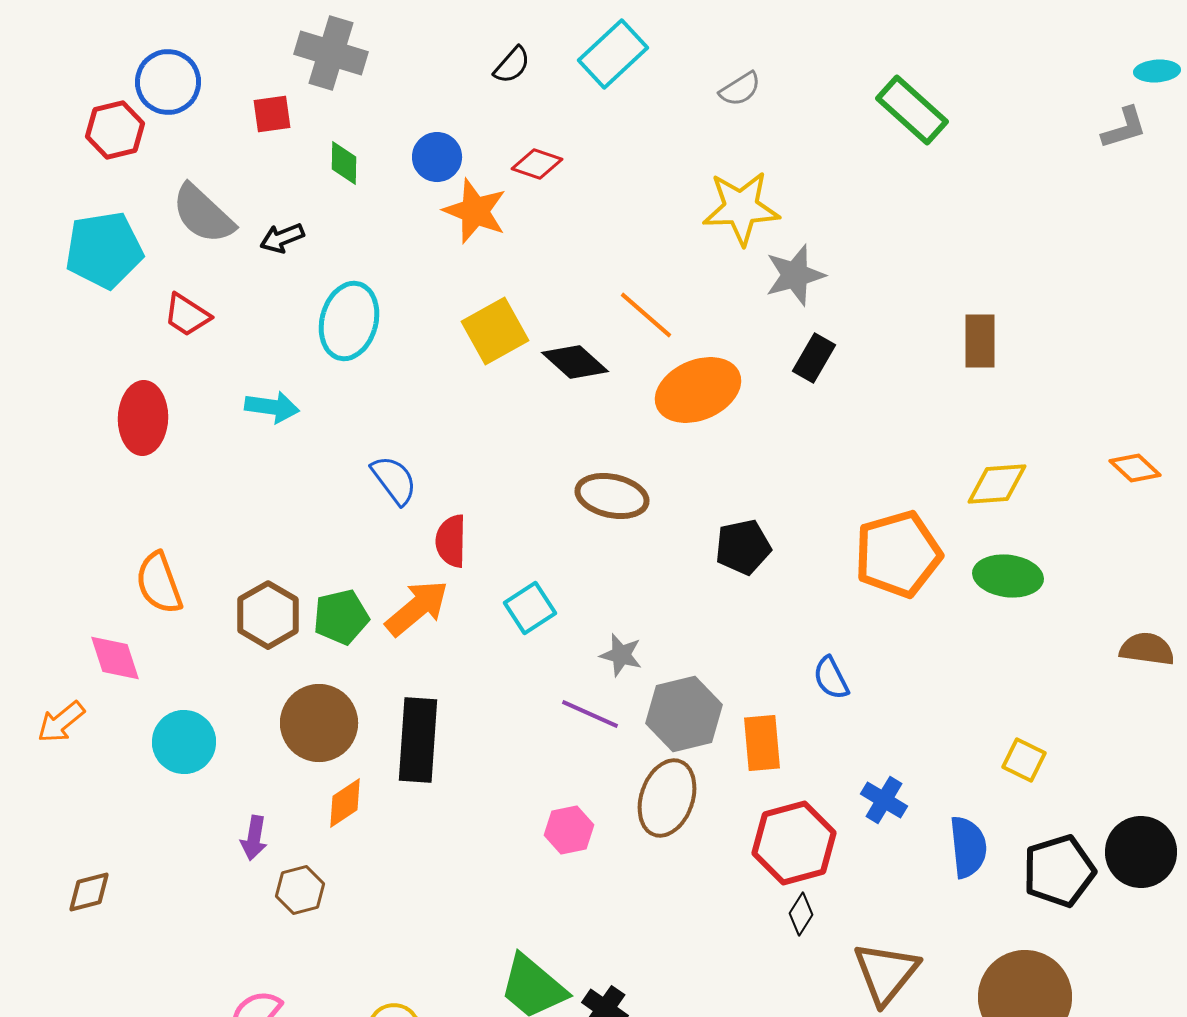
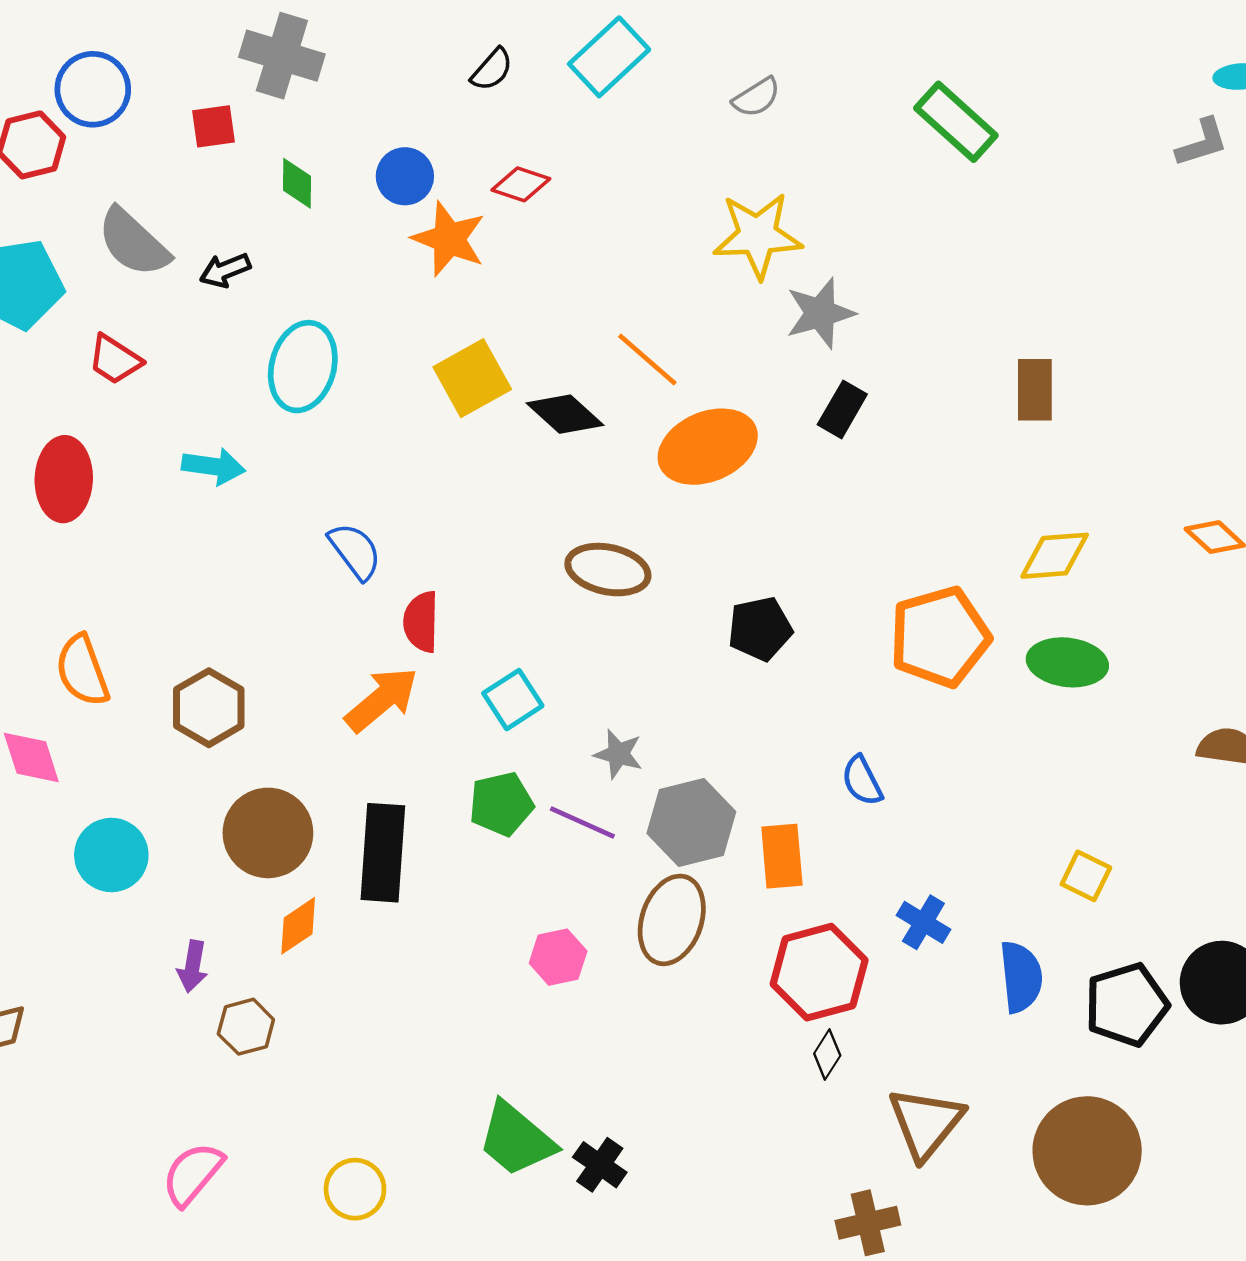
green pentagon: (341, 617) -> (501, 804), moved

